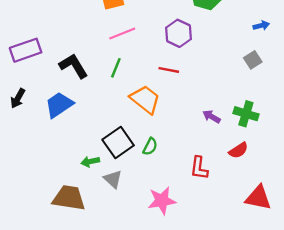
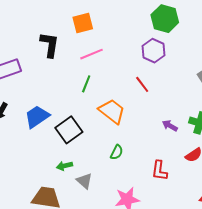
purple hexagon: (179, 33) -> (154, 51), moved
black L-shape: (73, 66) -> (50, 45), moved, turned 40
red line: (169, 70) -> (142, 84), moved, turned 42
black square: (118, 142) -> (69, 130), moved

